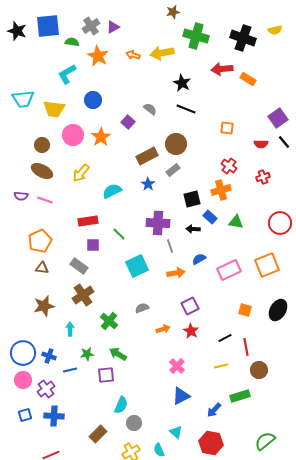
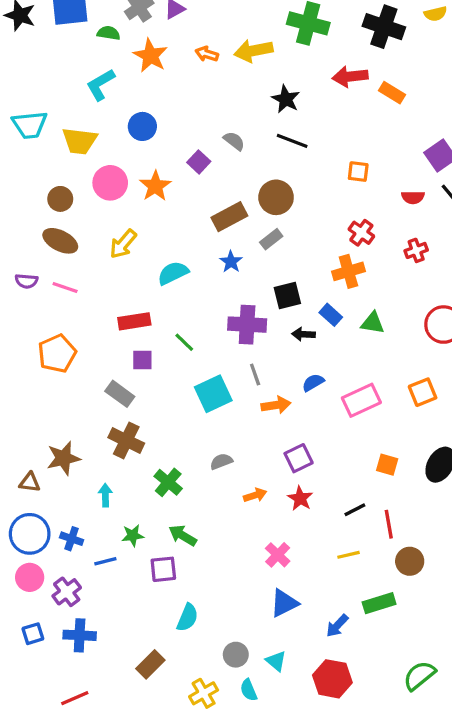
black square: (192, 199) -> (287, 296), moved
gray line: (170, 246) -> (255, 374), moved
orange square: (267, 265) -> (423, 392), size x0.7
brown triangle: (42, 268) -> (30, 482), moved
brown cross: (83, 295) -> (126, 440), turned -30
gray circle: (134, 423) -> (236, 655), moved

